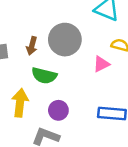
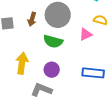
green semicircle: (44, 76) -> (53, 41), moved

